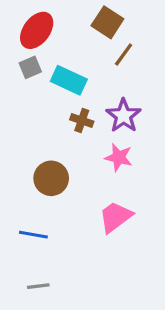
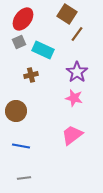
brown cross: (82, 120) -> (31, 75), moved, turned -32
brown circle: (51, 178) -> (16, 111), moved

